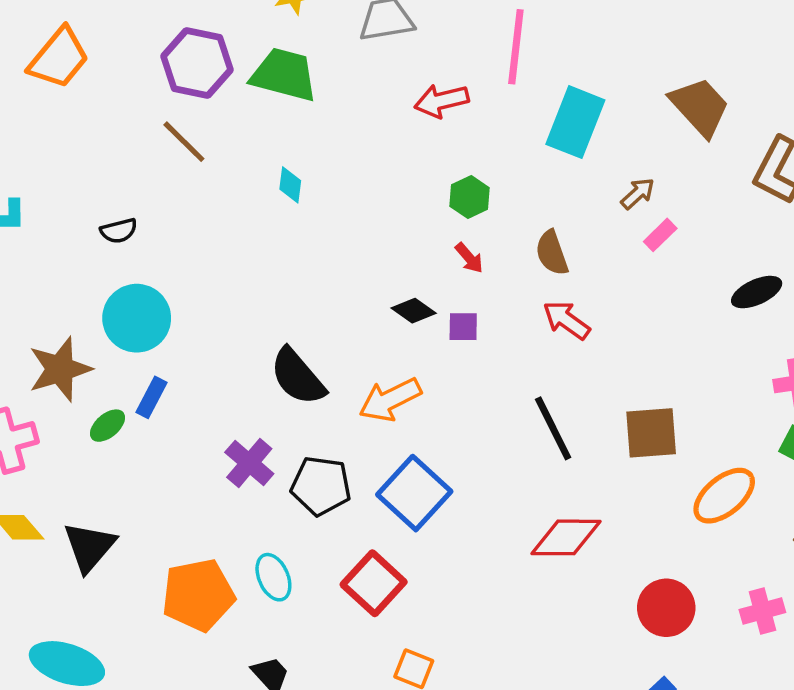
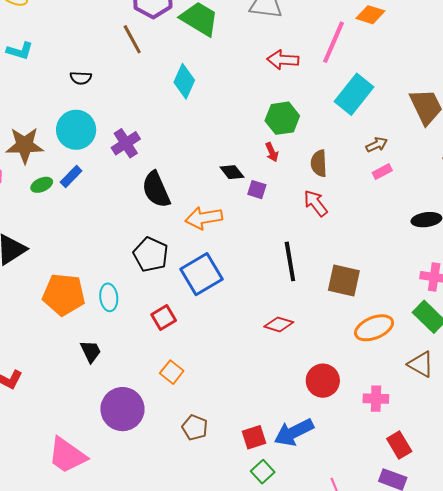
cyan diamond: (290, 185) -> (184, 81), size x1.6
green hexagon: (470, 197) -> (282, 118), size x1.4
purple cross: (249, 463) -> (126, 143), moved
red diamond: (566, 537) -> (279, 324), size x0.7
red square: (374, 583) -> (164, 318), size x0.7

